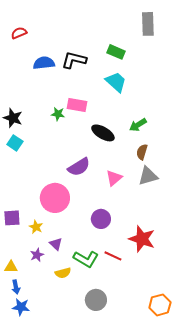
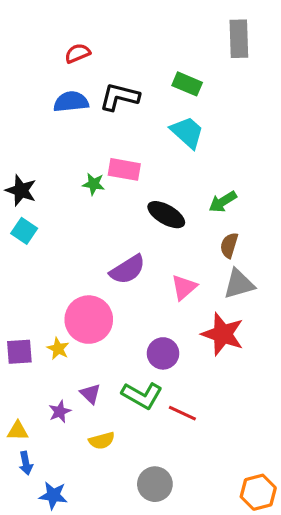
red semicircle: (19, 33) -> (77, 53), moved
yellow star: (36, 227) -> (58, 349), moved
red star: (142, 239) -> (223, 334), moved
green L-shape: (86, 259) -> (142, 395), moved
blue star: (21, 307) -> (53, 495), moved

